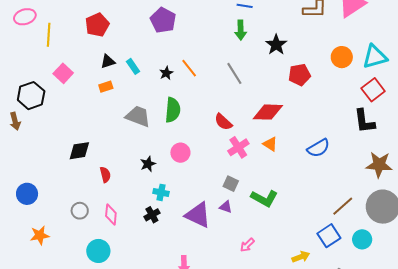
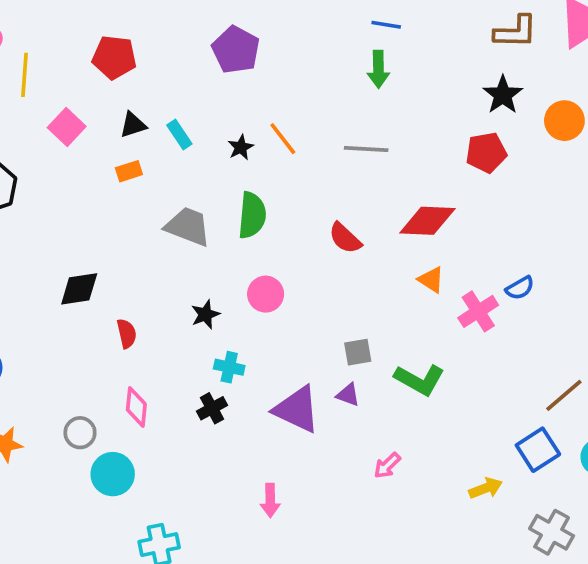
red pentagon: (97, 25) -> (114, 57), turned 30
black star: (276, 45) -> (503, 95), moved
pink square: (63, 73) -> (67, 127), moved
gray line: (234, 73) -> (366, 149), turned -55
pink cross: (238, 147) -> (478, 311), moved
blue semicircle: (318, 148) -> (520, 288), size x0.7
gray square: (231, 184) -> (358, 352), turned -35
gray circle: (80, 211) -> (80, 433), moved

